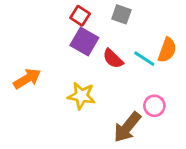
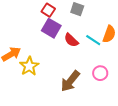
yellow star: (81, 96) -> (29, 66), moved, turned 30
brown arrow: (127, 127) -> (70, 81), moved

